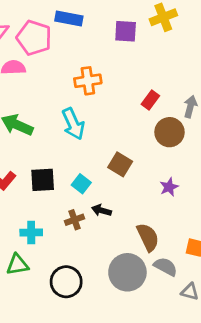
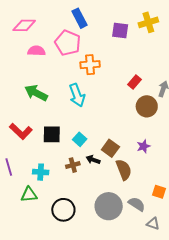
blue rectangle: (69, 19) -> (79, 18), turned 48
pink pentagon: (34, 38) -> (68, 43), moved
brown square: (120, 164) -> (110, 148), moved
brown semicircle: (148, 237) -> (124, 170), moved

